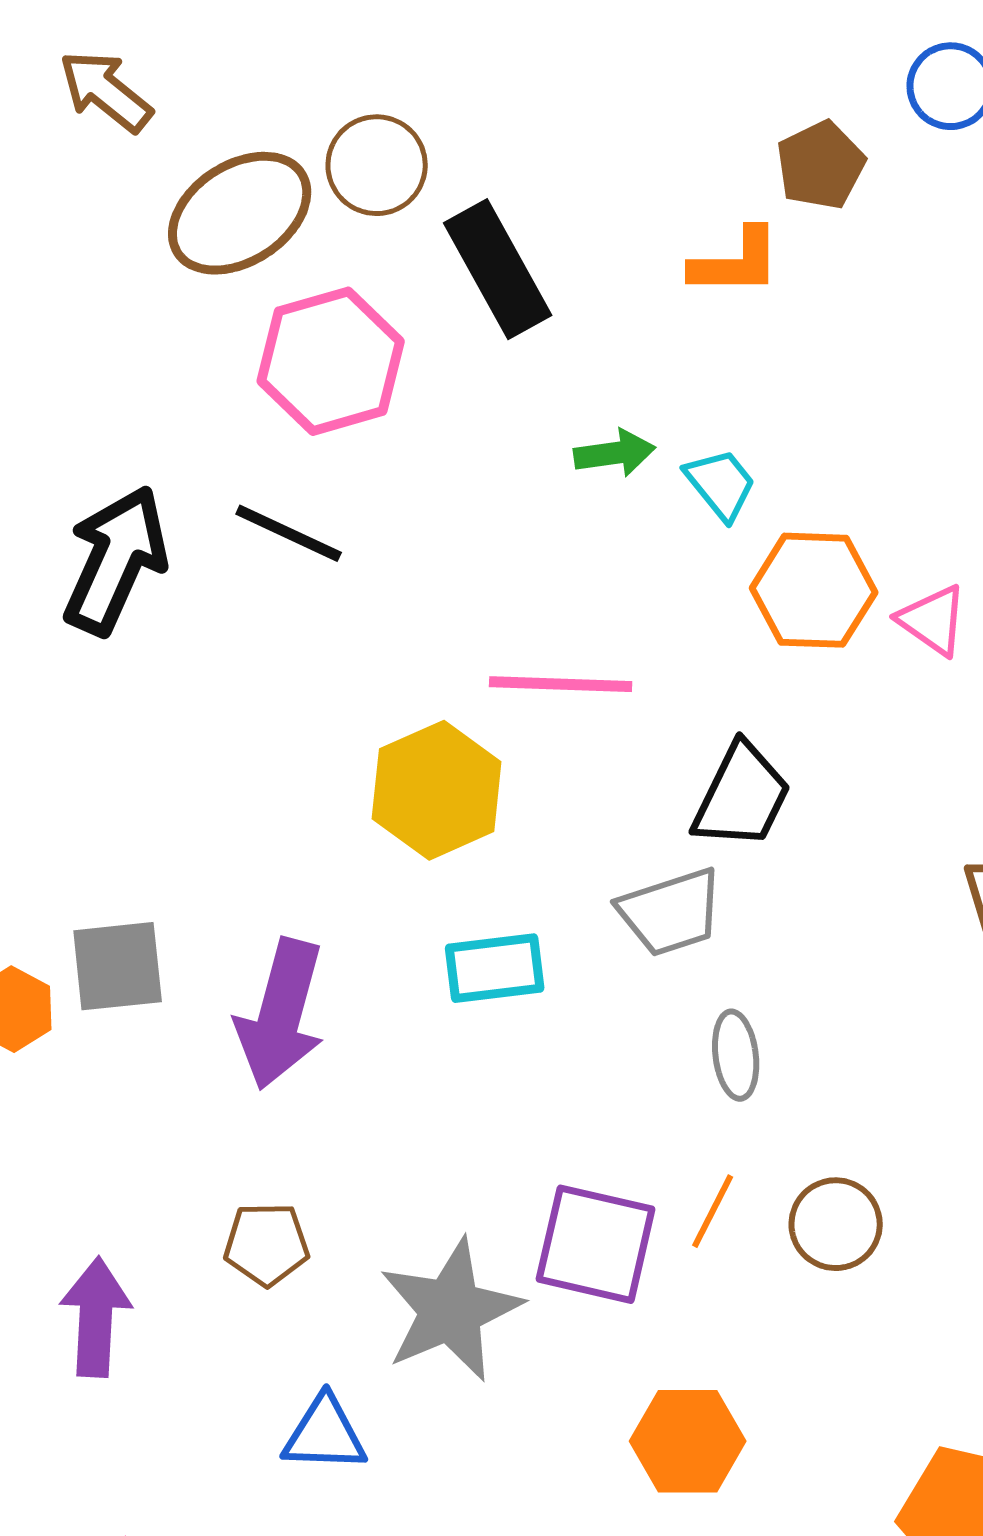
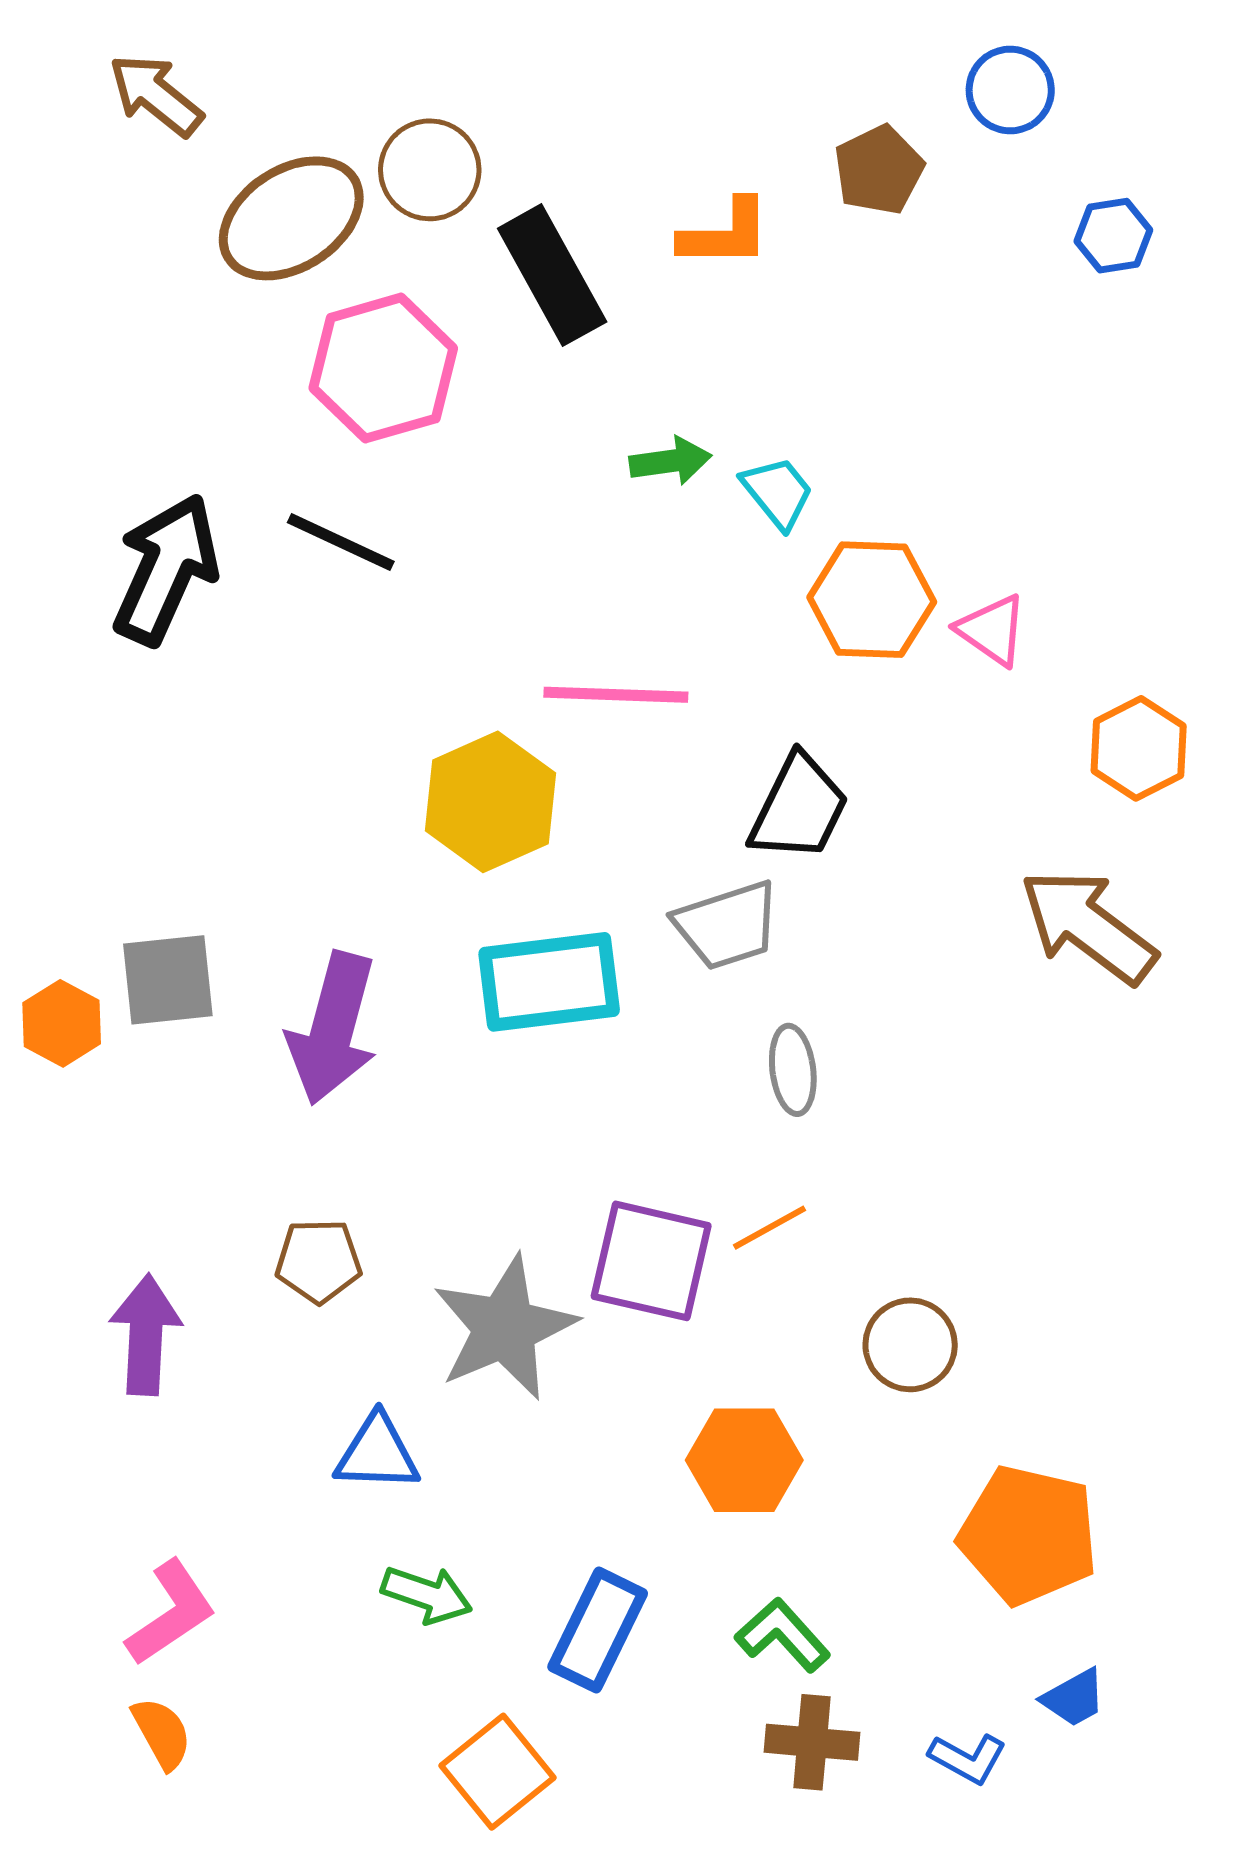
orange L-shape: (736, 262) -> (725, 234), moved
cyan rectangle: (495, 968) -> (549, 982), size x1.4
orange line: (713, 1211) -> (770, 1228), turned 34
brown circle: (836, 1224) -> (910, 1345), moved

